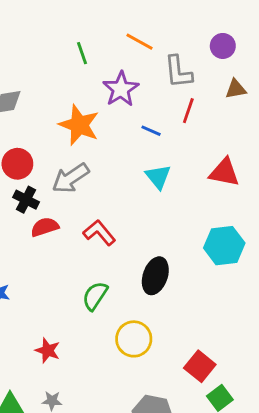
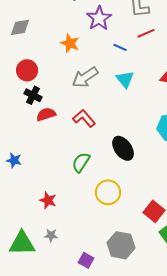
red line: (188, 111) -> (146, 33), turned 48
orange star: (79, 125) -> (70, 43), size x0.7
gray arrow: (71, 178) -> (85, 77), moved
black ellipse: (155, 276) -> (123, 148), turned -55

